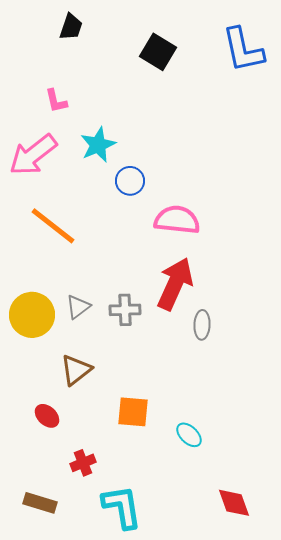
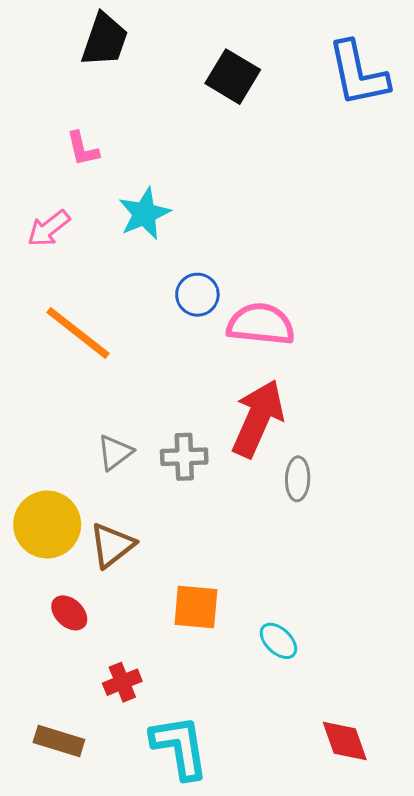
black trapezoid: (71, 27) -> (105, 40), size x1.4
pink arrow: (33, 155) -> (49, 228), size x0.6
blue circle: (130, 181) -> (197, 295), moved
yellow circle: (32, 315) -> (47, 524), moved

